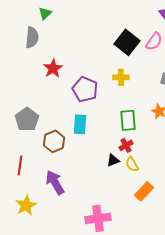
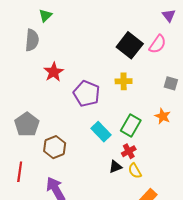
green rectangle: (128, 120) -> (131, 125), turned 35
cyan rectangle: (80, 124) -> (101, 132), moved, turned -48

